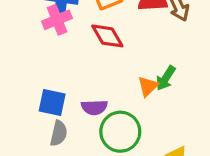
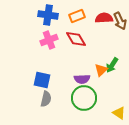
pink cross: (57, 20) -> (49, 40), moved
purple semicircle: (94, 107) -> (82, 79), moved

